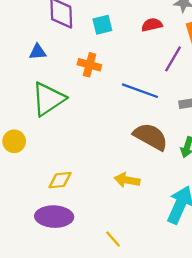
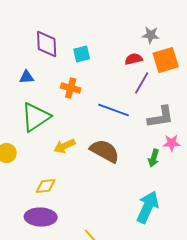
red semicircle: (152, 25) -> (134, 59), moved
brown semicircle: (151, 137) -> (105, 151), moved
yellow arrow: (127, 180) -> (65, 146), moved, turned -35

